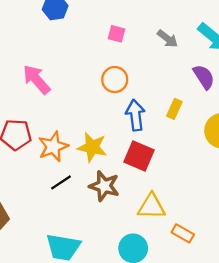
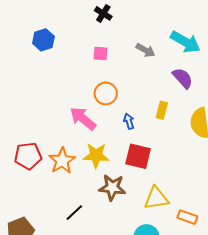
pink arrow: (36, 79) -> (83, 119), moved
blue arrow: (135, 115) -> (129, 121), size x0.6
black line: (61, 182) -> (74, 213), moved

